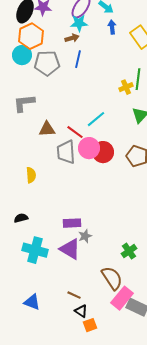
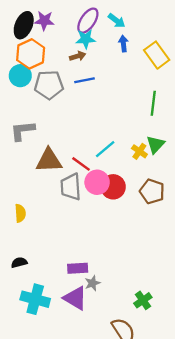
blue line: (78, 59) -> (84, 80), turned 66
yellow cross: (126, 87) -> (139, 151), moved, turned -32
brown triangle: (47, 129) -> (49, 160), size x1.4
yellow semicircle: (31, 175) -> (20, 213), moved

